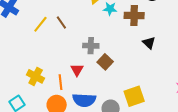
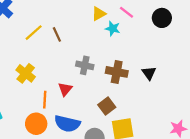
brown cross: (134, 15) -> (117, 72), moved
brown square: (105, 62) -> (107, 106), moved
yellow cross: (36, 76) -> (26, 73), moved

